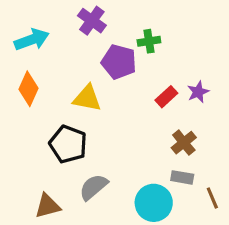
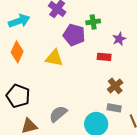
purple star: (198, 92) -> (119, 39), moved
red rectangle: (166, 97) -> (104, 57), turned 48
black pentagon: (68, 144) -> (18, 96), moved

